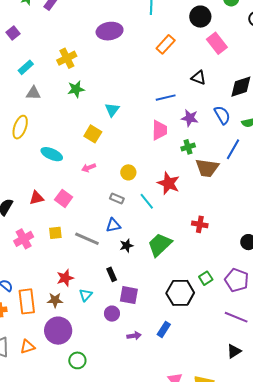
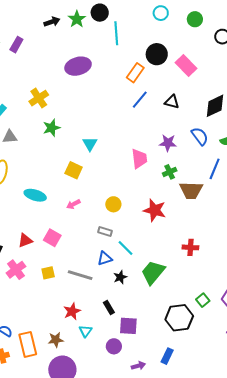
black circle: (200, 17) -> (157, 54), moved
blue line: (166, 98) -> (140, 100), moved, turned -30
cyan line: (147, 201) -> (125, 248), moved
pink cross: (24, 239) -> (16, 270), moved
red star: (65, 278) -> (72, 311), moved

